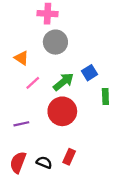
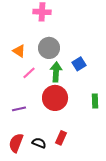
gray circle: (55, 42) -> (49, 48), moved
green arrow: (63, 82) -> (56, 72), turned -48
green rectangle: (105, 97) -> (95, 101), moved

